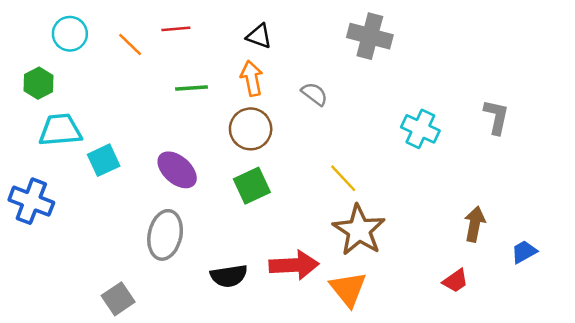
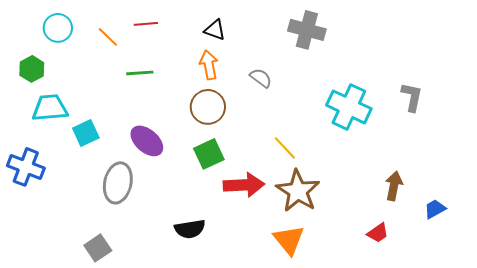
green line: (192, 88) -> (140, 73), moved
cyan cross: (420, 129) -> (349, 107), size x1.4
gray ellipse: (165, 235) -> (118, 183), moved
red arrow: (294, 265) -> (244, 185), moved

